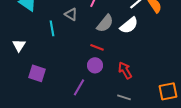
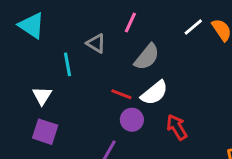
white semicircle: (129, 25) -> (154, 93), moved
white triangle: (19, 45) -> (42, 96), moved
red line: (97, 47) -> (121, 94), moved

